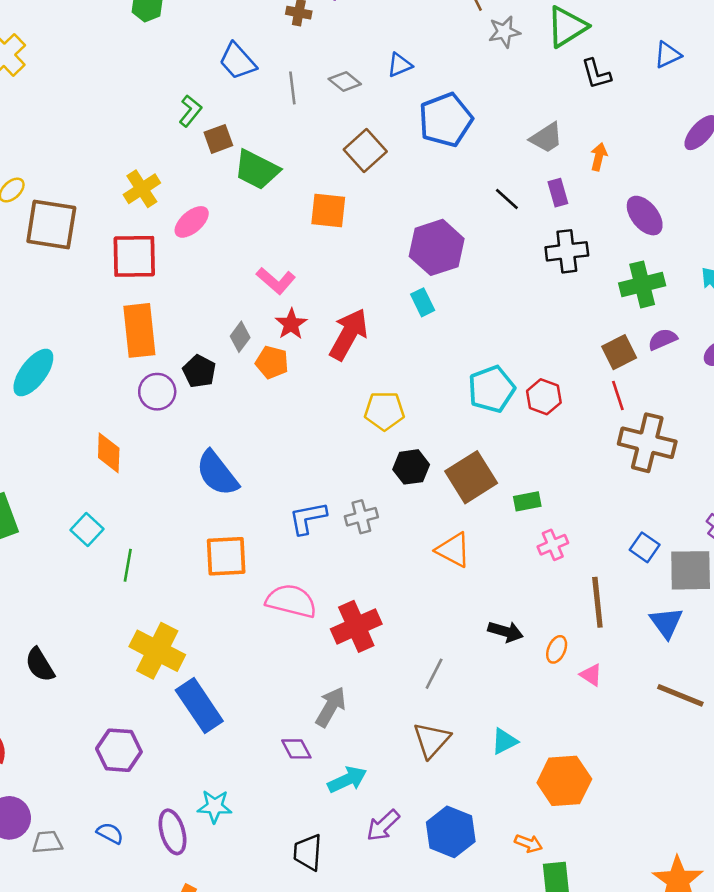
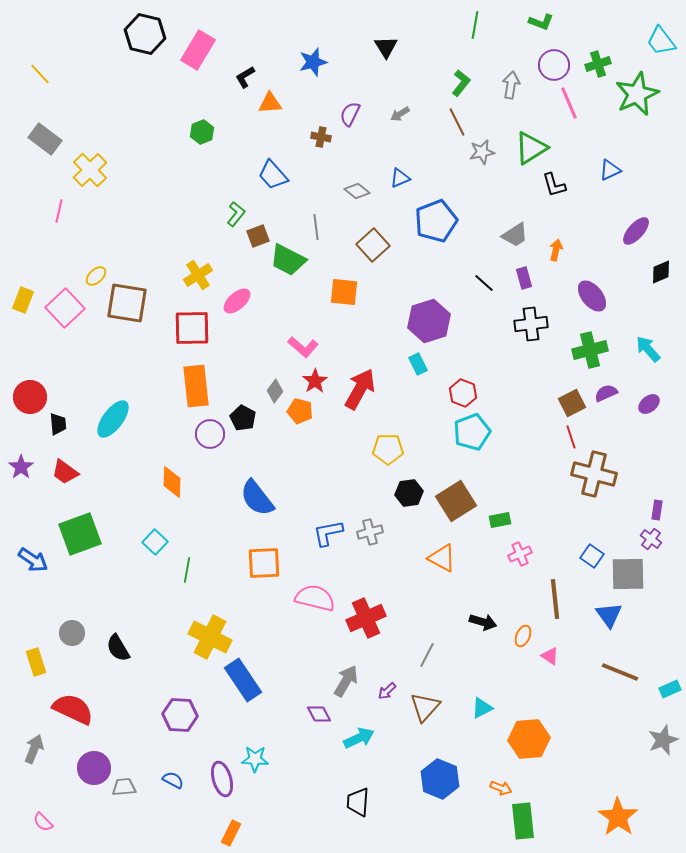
gray line: (292, 88) -> (316, 227), moved
red hexagon: (544, 397) -> (463, 393), moved
purple arrow: (383, 826) -> (387, 691), moved, size x0.7
black trapezoid: (308, 852) -> (358, 802), moved

